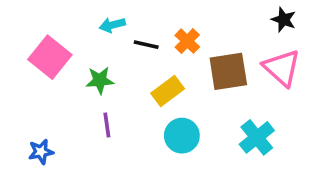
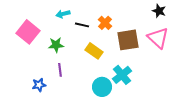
yellow rectangle: (168, 91) -> (94, 51), turned 72
cyan circle: (182, 136) -> (102, 87), moved
cyan cross: (257, 137) -> (122, 75), moved
blue star: (41, 152) -> (39, 85), moved

